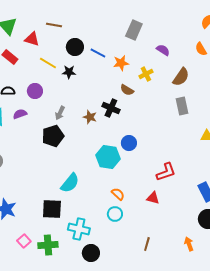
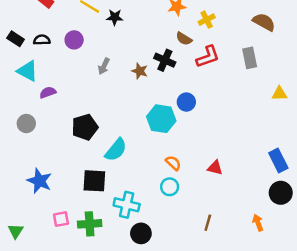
brown semicircle: (181, 77) -> (264, 22), moved, turned -96
purple semicircle: (20, 114) -> (48, 92), moved
black pentagon: (53, 136) -> (85, 127), moved
red L-shape: (166, 172) -> (208, 57), moved
pink square: (24, 241) -> (61, 219), turned 32

